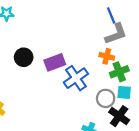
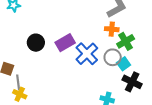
cyan square: (124, 92) -> (124, 64), moved, turned -32
gray circle: (106, 98) -> (113, 57), moved

